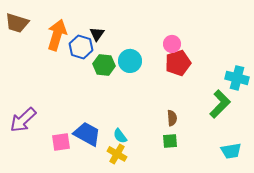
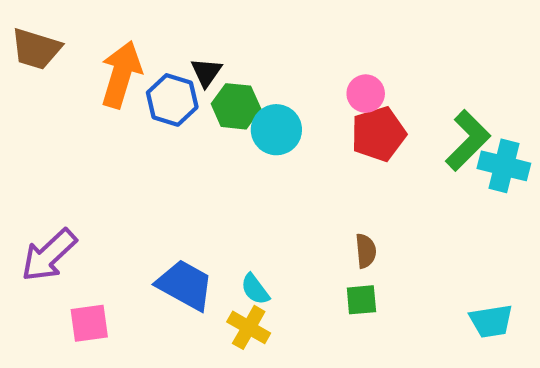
green hexagon: (104, 65) -> (236, 106), moved
green L-shape: (220, 104) -> (468, 140), moved
pink square: (61, 142) -> (89, 323), moved

